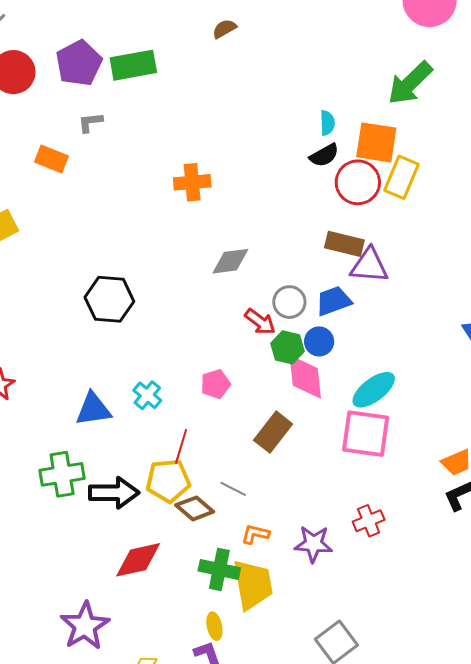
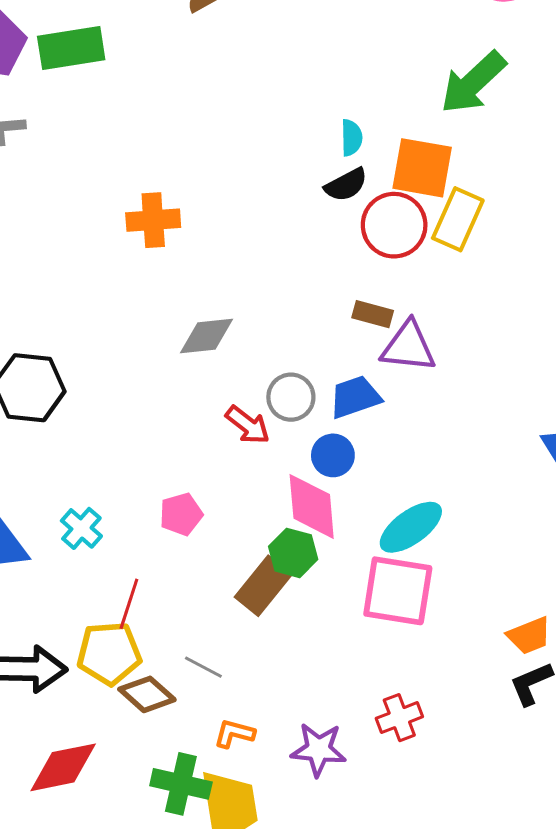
brown rectangle: (344, 244) -> (373, 314), size x0.7
green hexagon: (287, 347) -> (293, 553), moved

